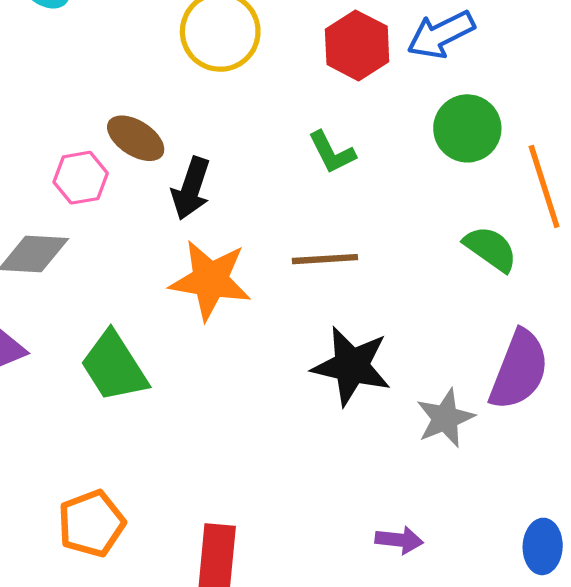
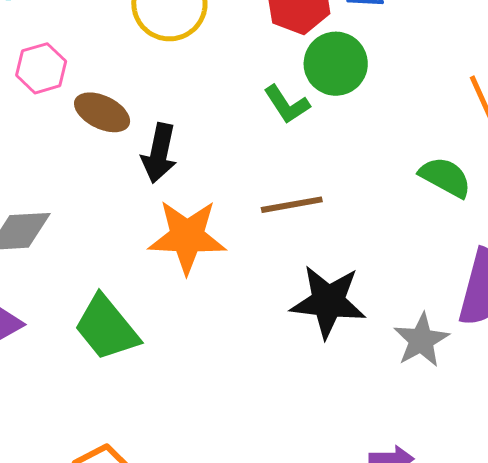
green circle: (467, 128) -> (336, 64), moved
pink hexagon: (81, 178) -> (41, 68), moved

